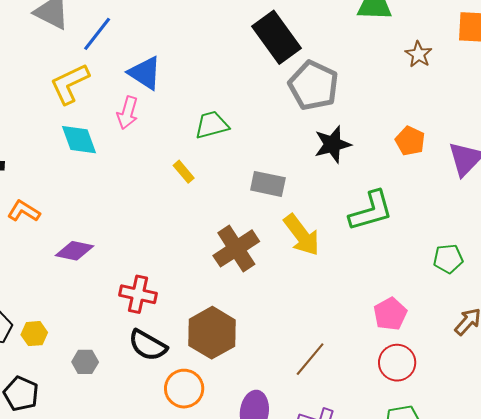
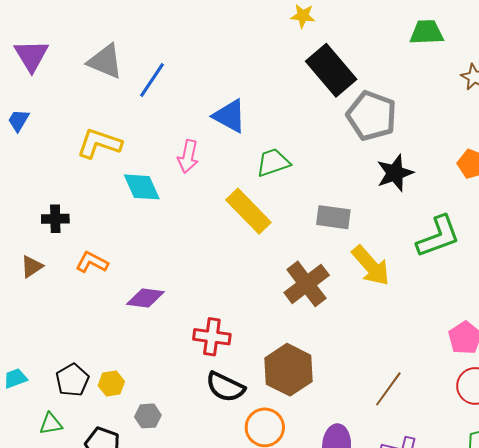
blue triangle: (145, 73) -> (230, 116), moved
yellow L-shape: (70, 84) -> (99, 143), moved, turned 48
yellow rectangle: (184, 172) -> (248, 211), size x2.0
gray hexagon: (85, 362) -> (148, 416), moved

